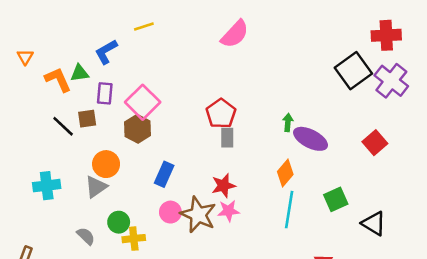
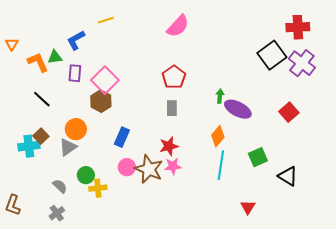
red pentagon: (221, 114) -> (174, 77), moved
brown square: (87, 119) -> (41, 136), moved, turned -35

